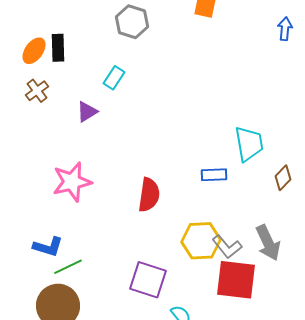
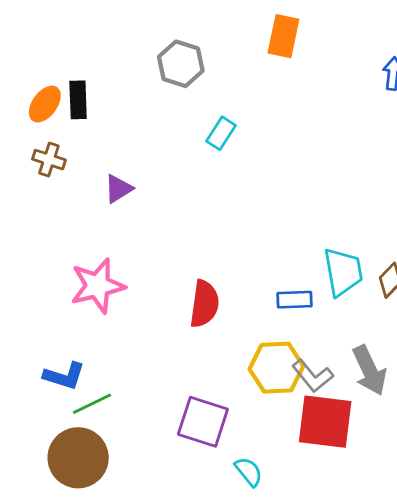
cyan rectangle: (114, 78) -> (221, 133), moved
brown cross: (37, 91) -> (49, 160), turned -35
cyan trapezoid: (249, 144) -> (343, 272), moved
blue rectangle: (214, 175) -> (295, 300), moved

